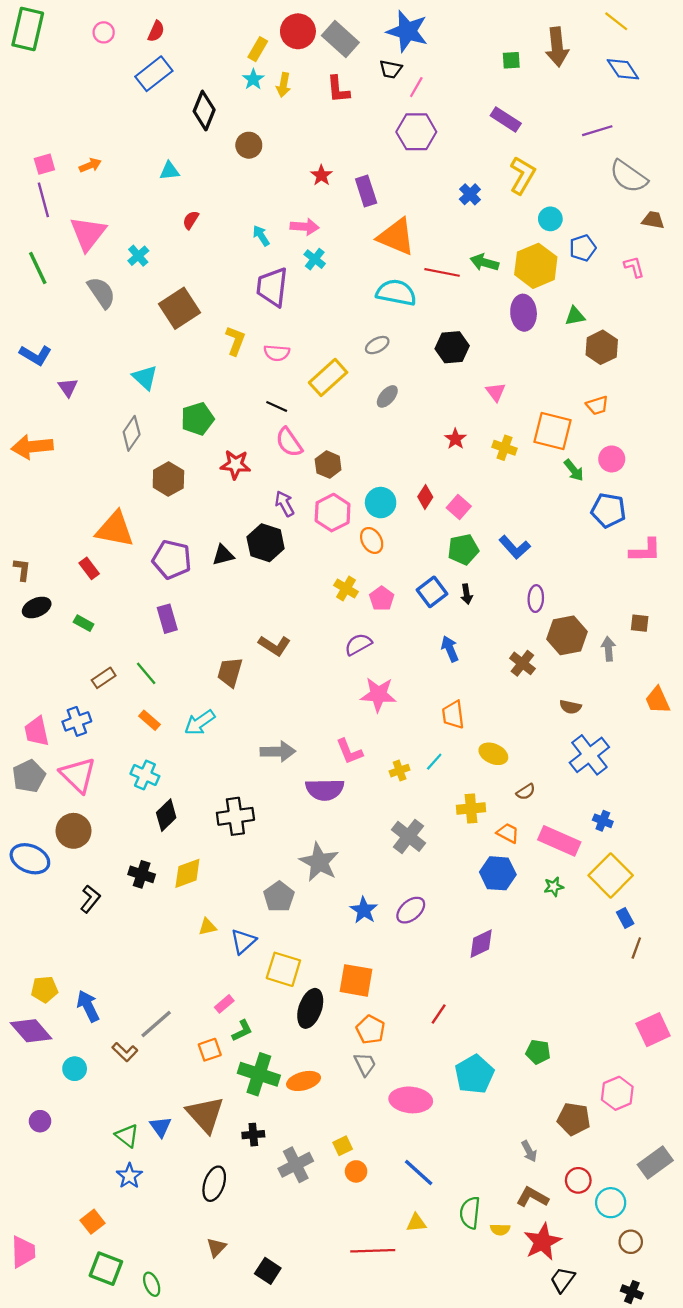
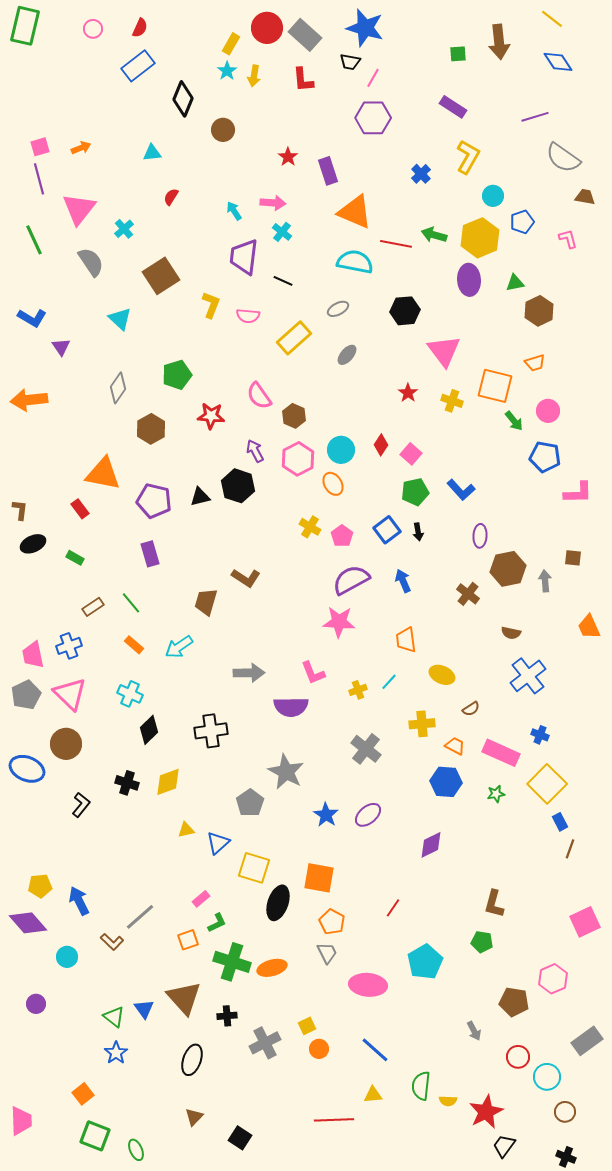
cyan triangle: (145, 377) -> (120, 319), moved
pink triangle: (496, 392) -> (444, 351), size x1.8
black line: (277, 406) -> (283, 281), moved
purple semicircle: (358, 644) -> (351, 580), moved, size x1.5
brown L-shape: (532, 1197) -> (494, 904), moved, turned -104

